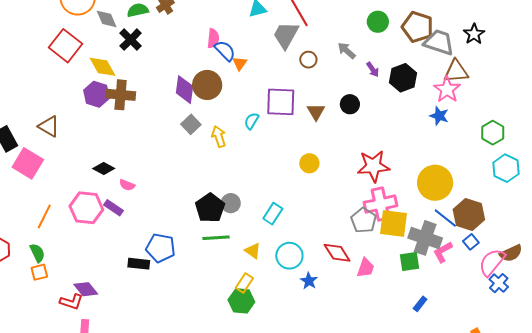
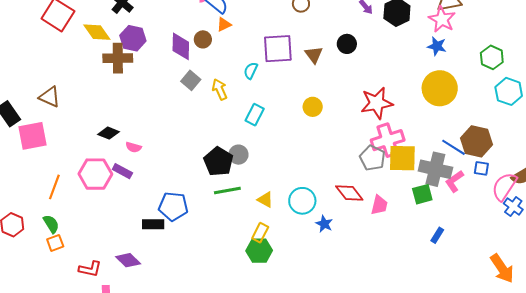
orange triangle: (240, 63) -> (224, 25), moved, turned 35
brown circle: (207, 85) -> (203, 39), size x0.6
purple hexagon: (97, 94) -> (133, 38), moved
pink square: (28, 163) -> (33, 136), turned -36
yellow circle: (435, 183) -> (440, 88), moved
cyan rectangle: (273, 214) -> (255, 115), moved
blue square: (471, 242) -> (481, 168), turned -35
purple diamond: (86, 289) -> (128, 260), moved

